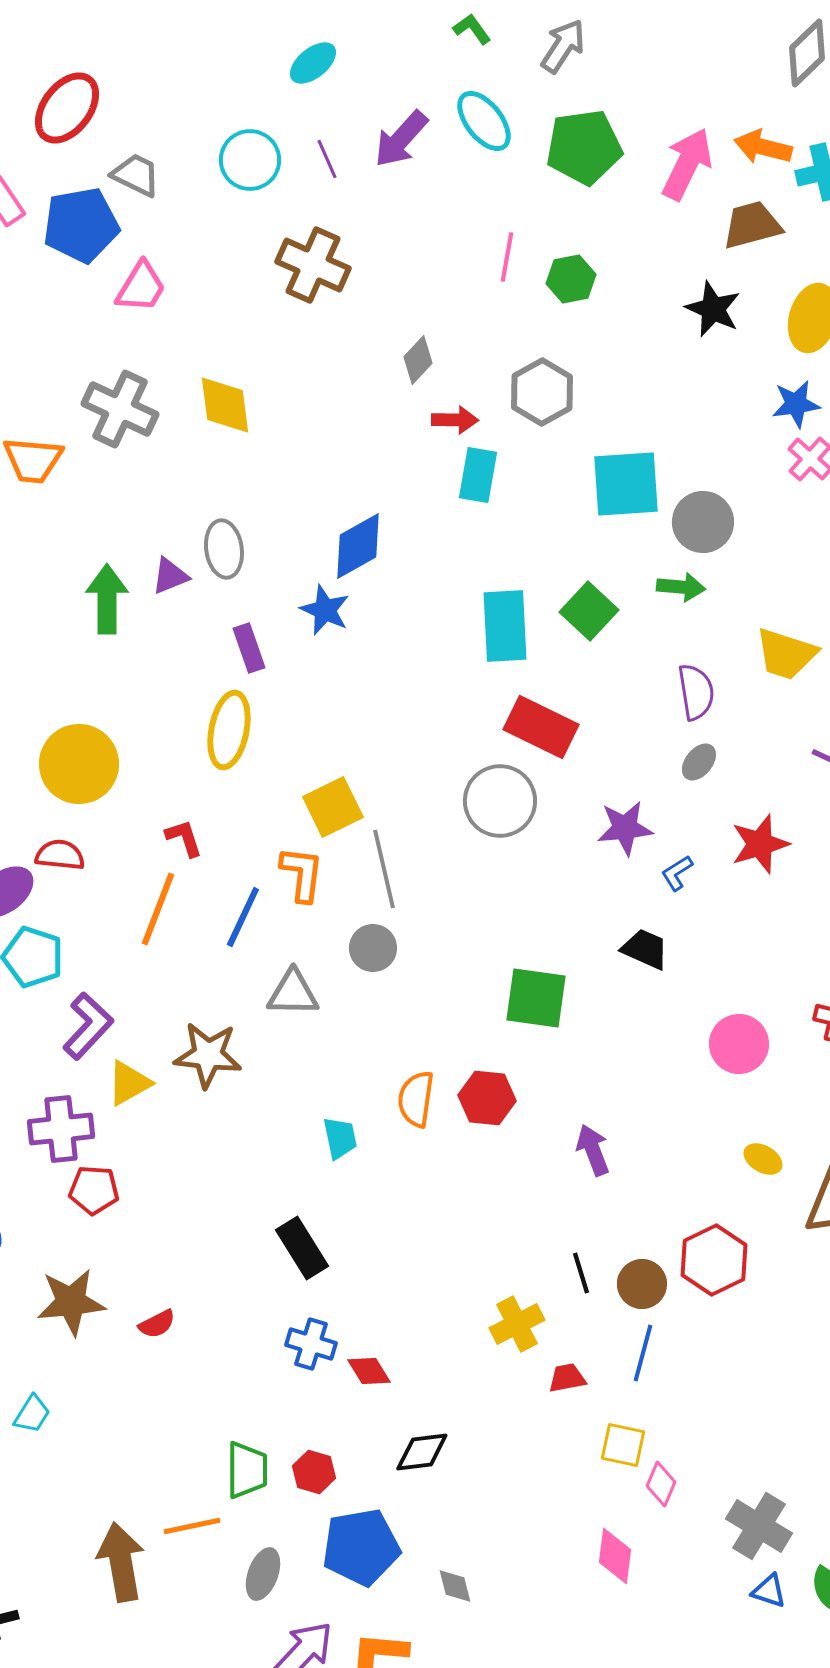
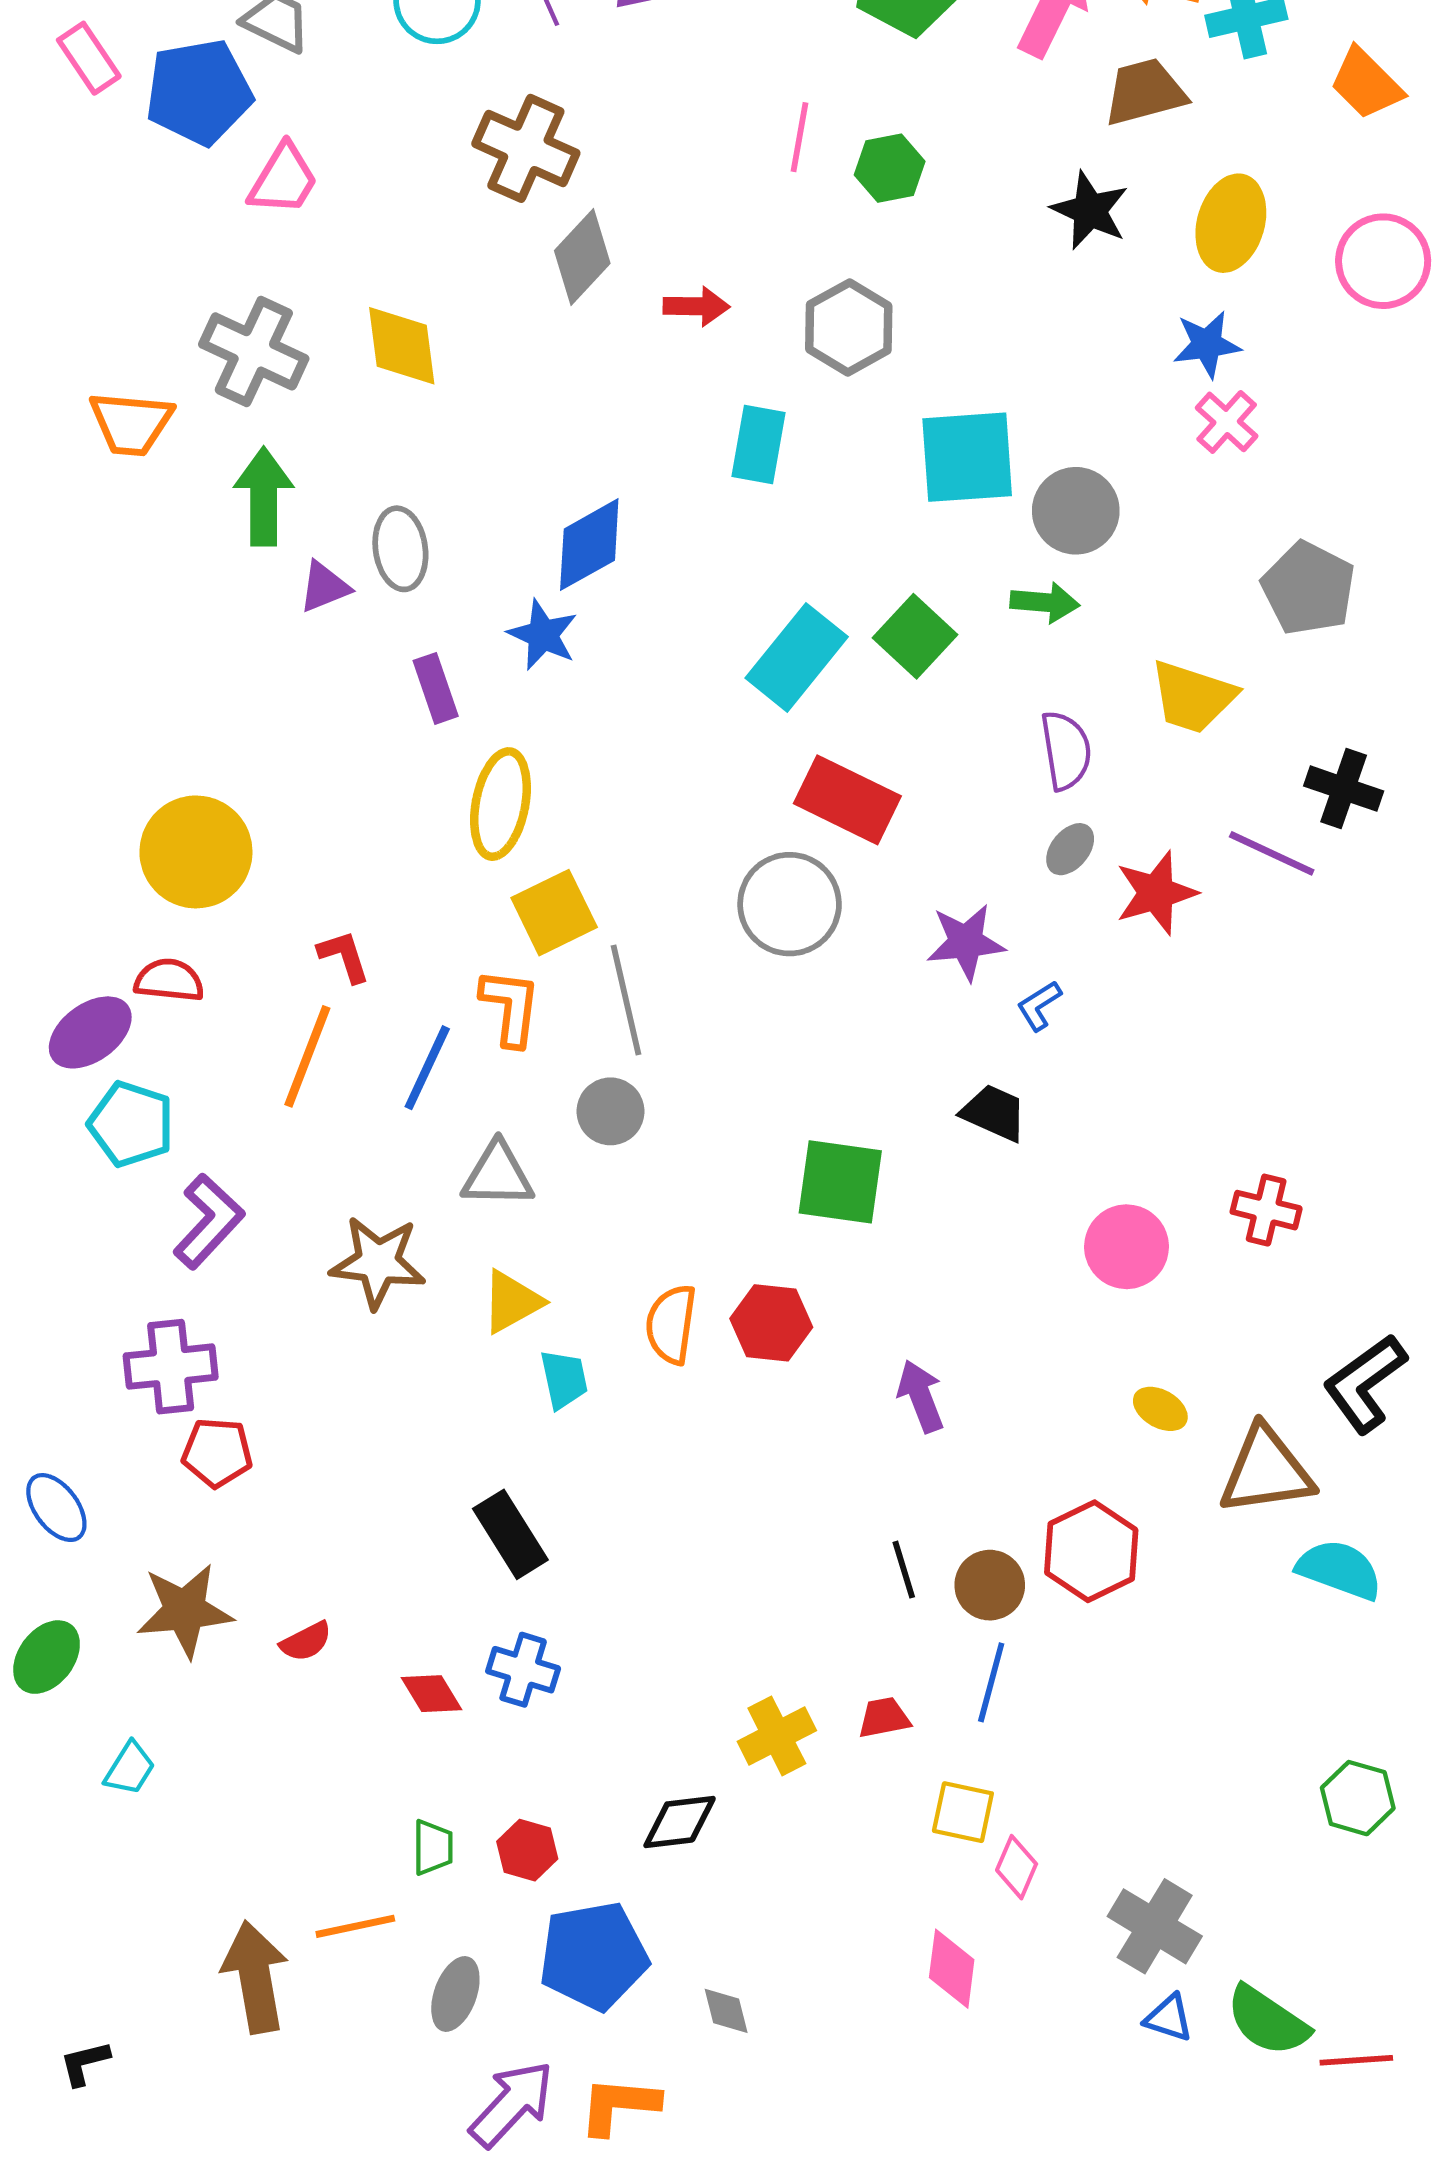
gray diamond: (418, 360) -> (582, 257), moved, size x1.4
red arrow: (455, 420) -> (696, 306), moved
green arrow: (107, 599) -> (264, 497), moved
cyan rectangle: (505, 626) -> (797, 657), turned 42
yellow ellipse: (229, 730) -> (501, 804), moved
red star: (760, 844) -> (1156, 893), moved
yellow triangle: (129, 1083) -> (512, 1302), moved
yellow cross: (517, 1324) -> (777, 1736), moved
red diamond: (369, 1371) -> (431, 1694), moved
green trapezoid: (247, 1470) -> (433, 1847), size x0.7

